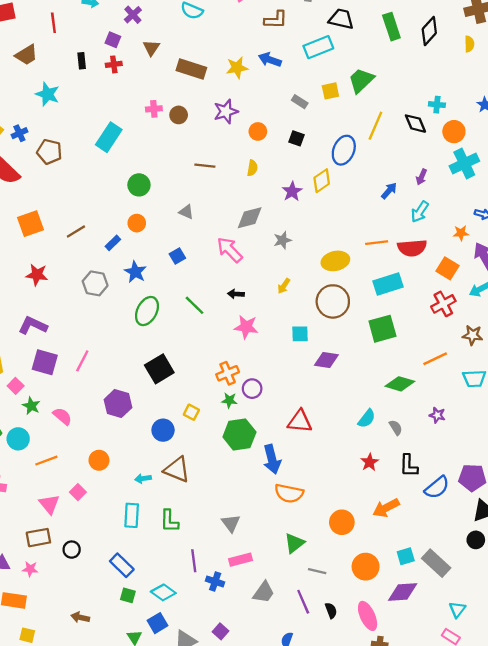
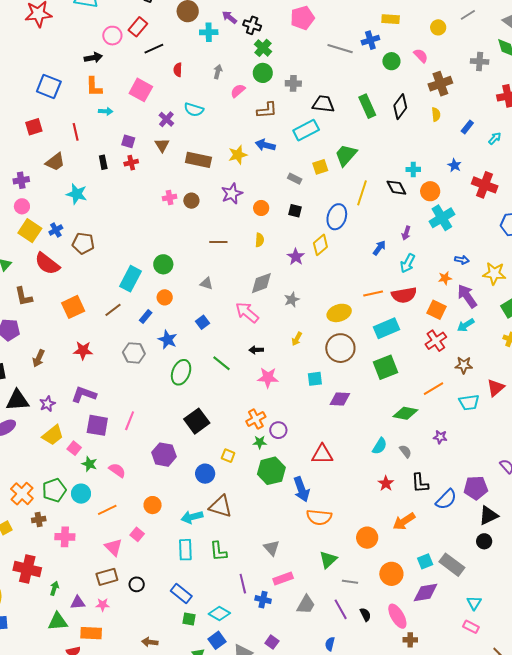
purple cross: (133, 15) -> (166, 119), moved
cyan rectangle: (109, 137) -> (131, 279), moved
cyan arrow: (143, 479) -> (192, 517), size x1.5

